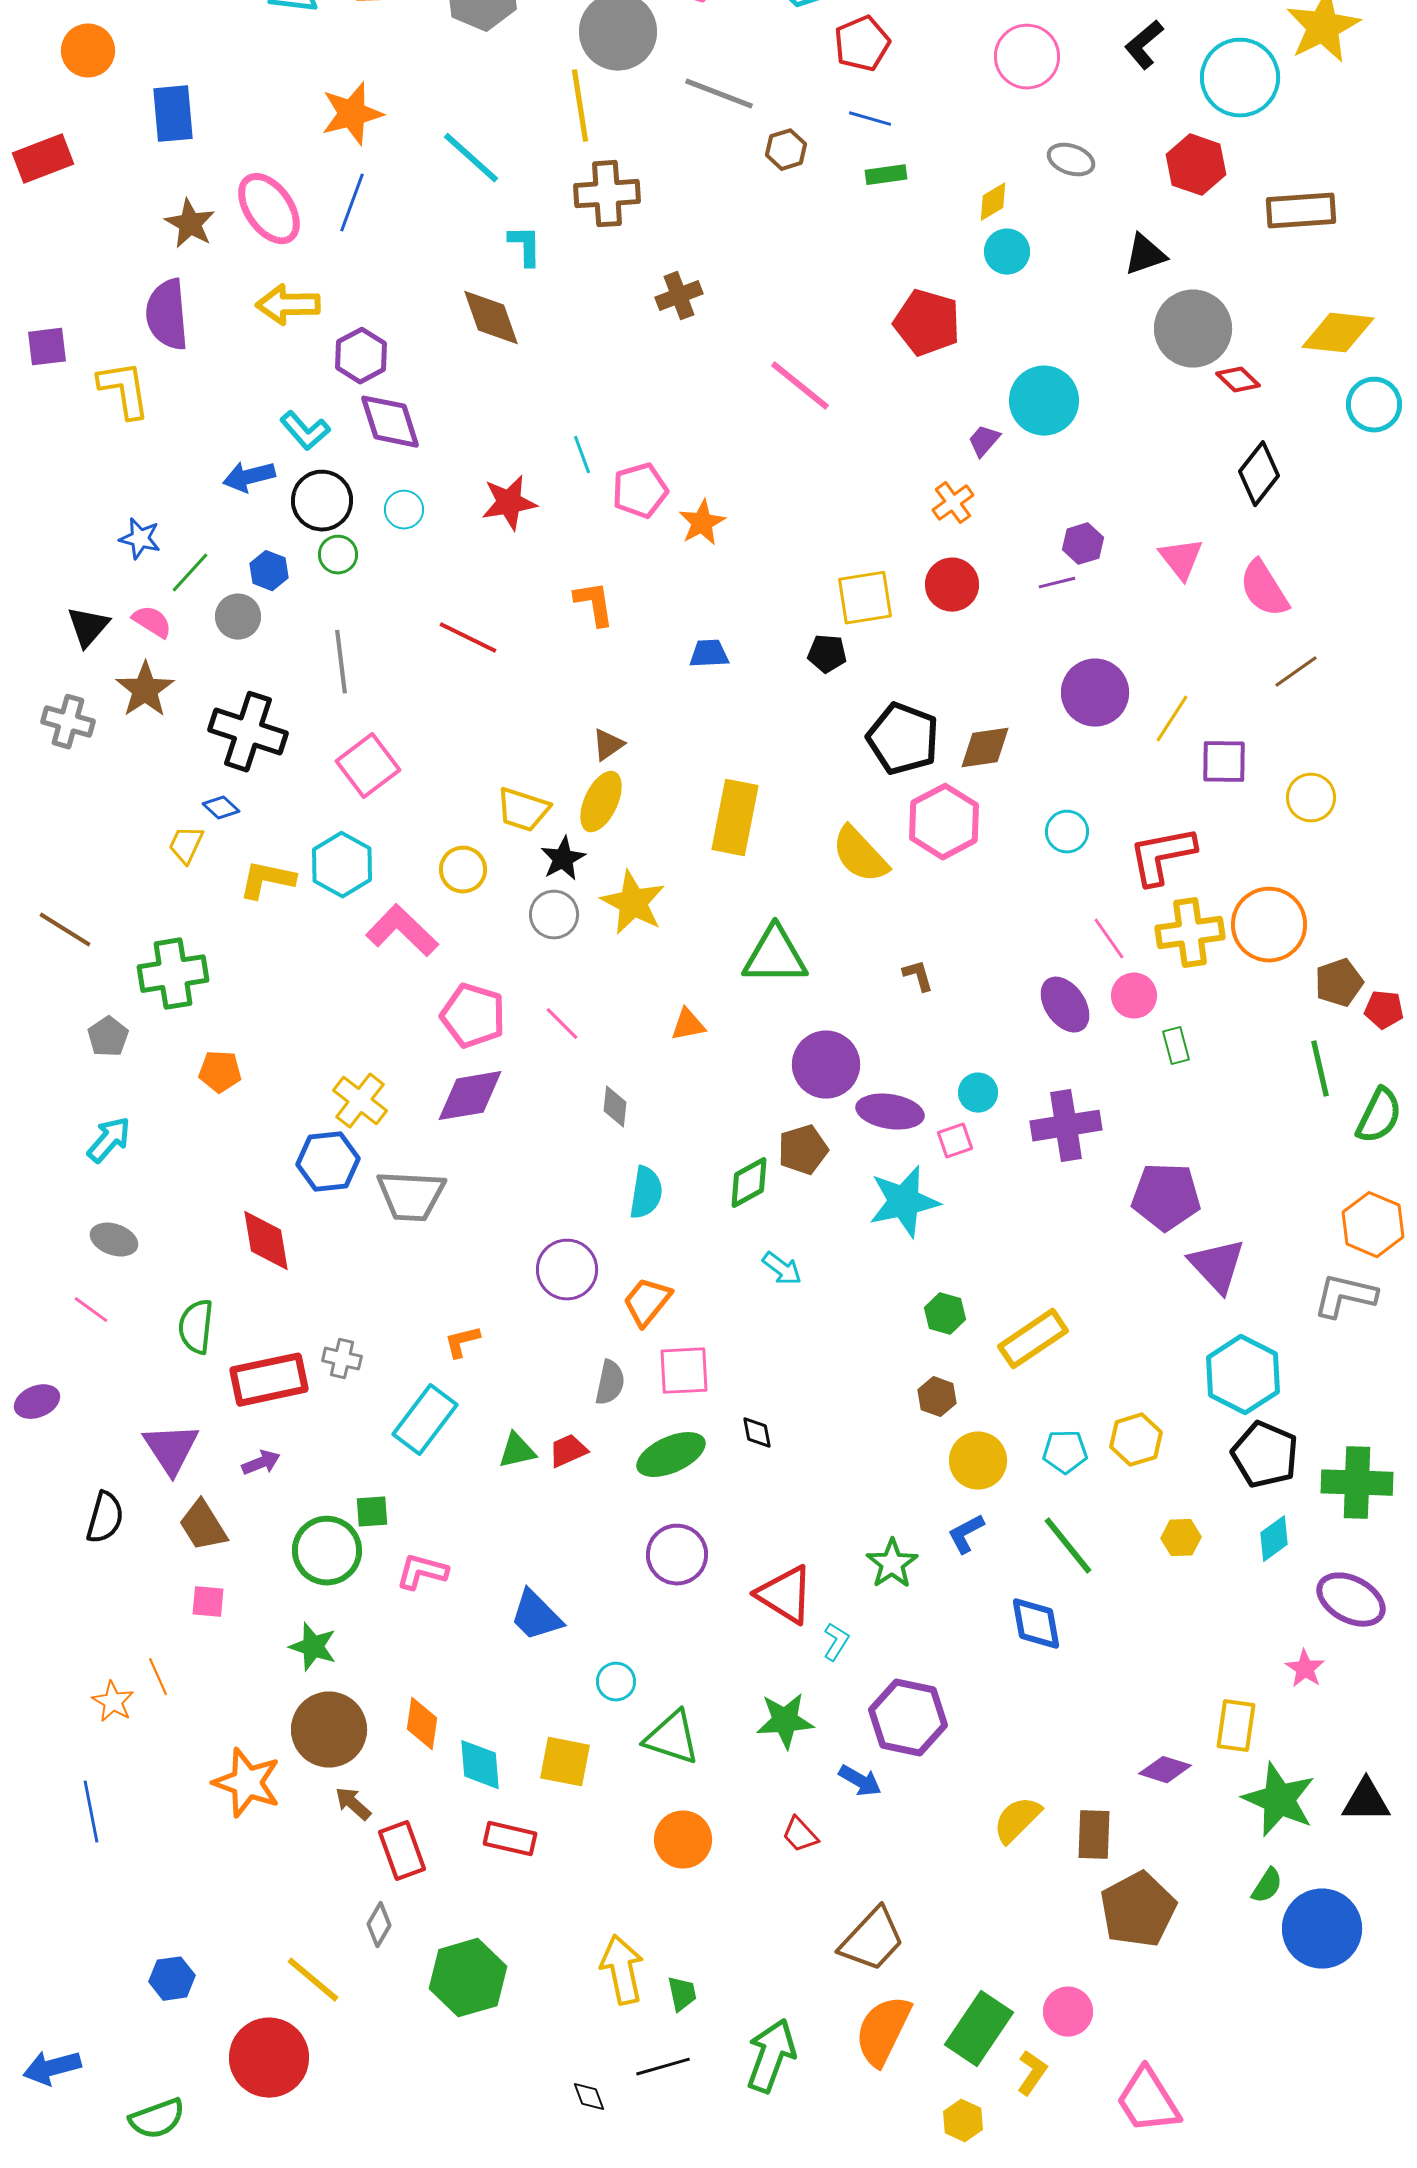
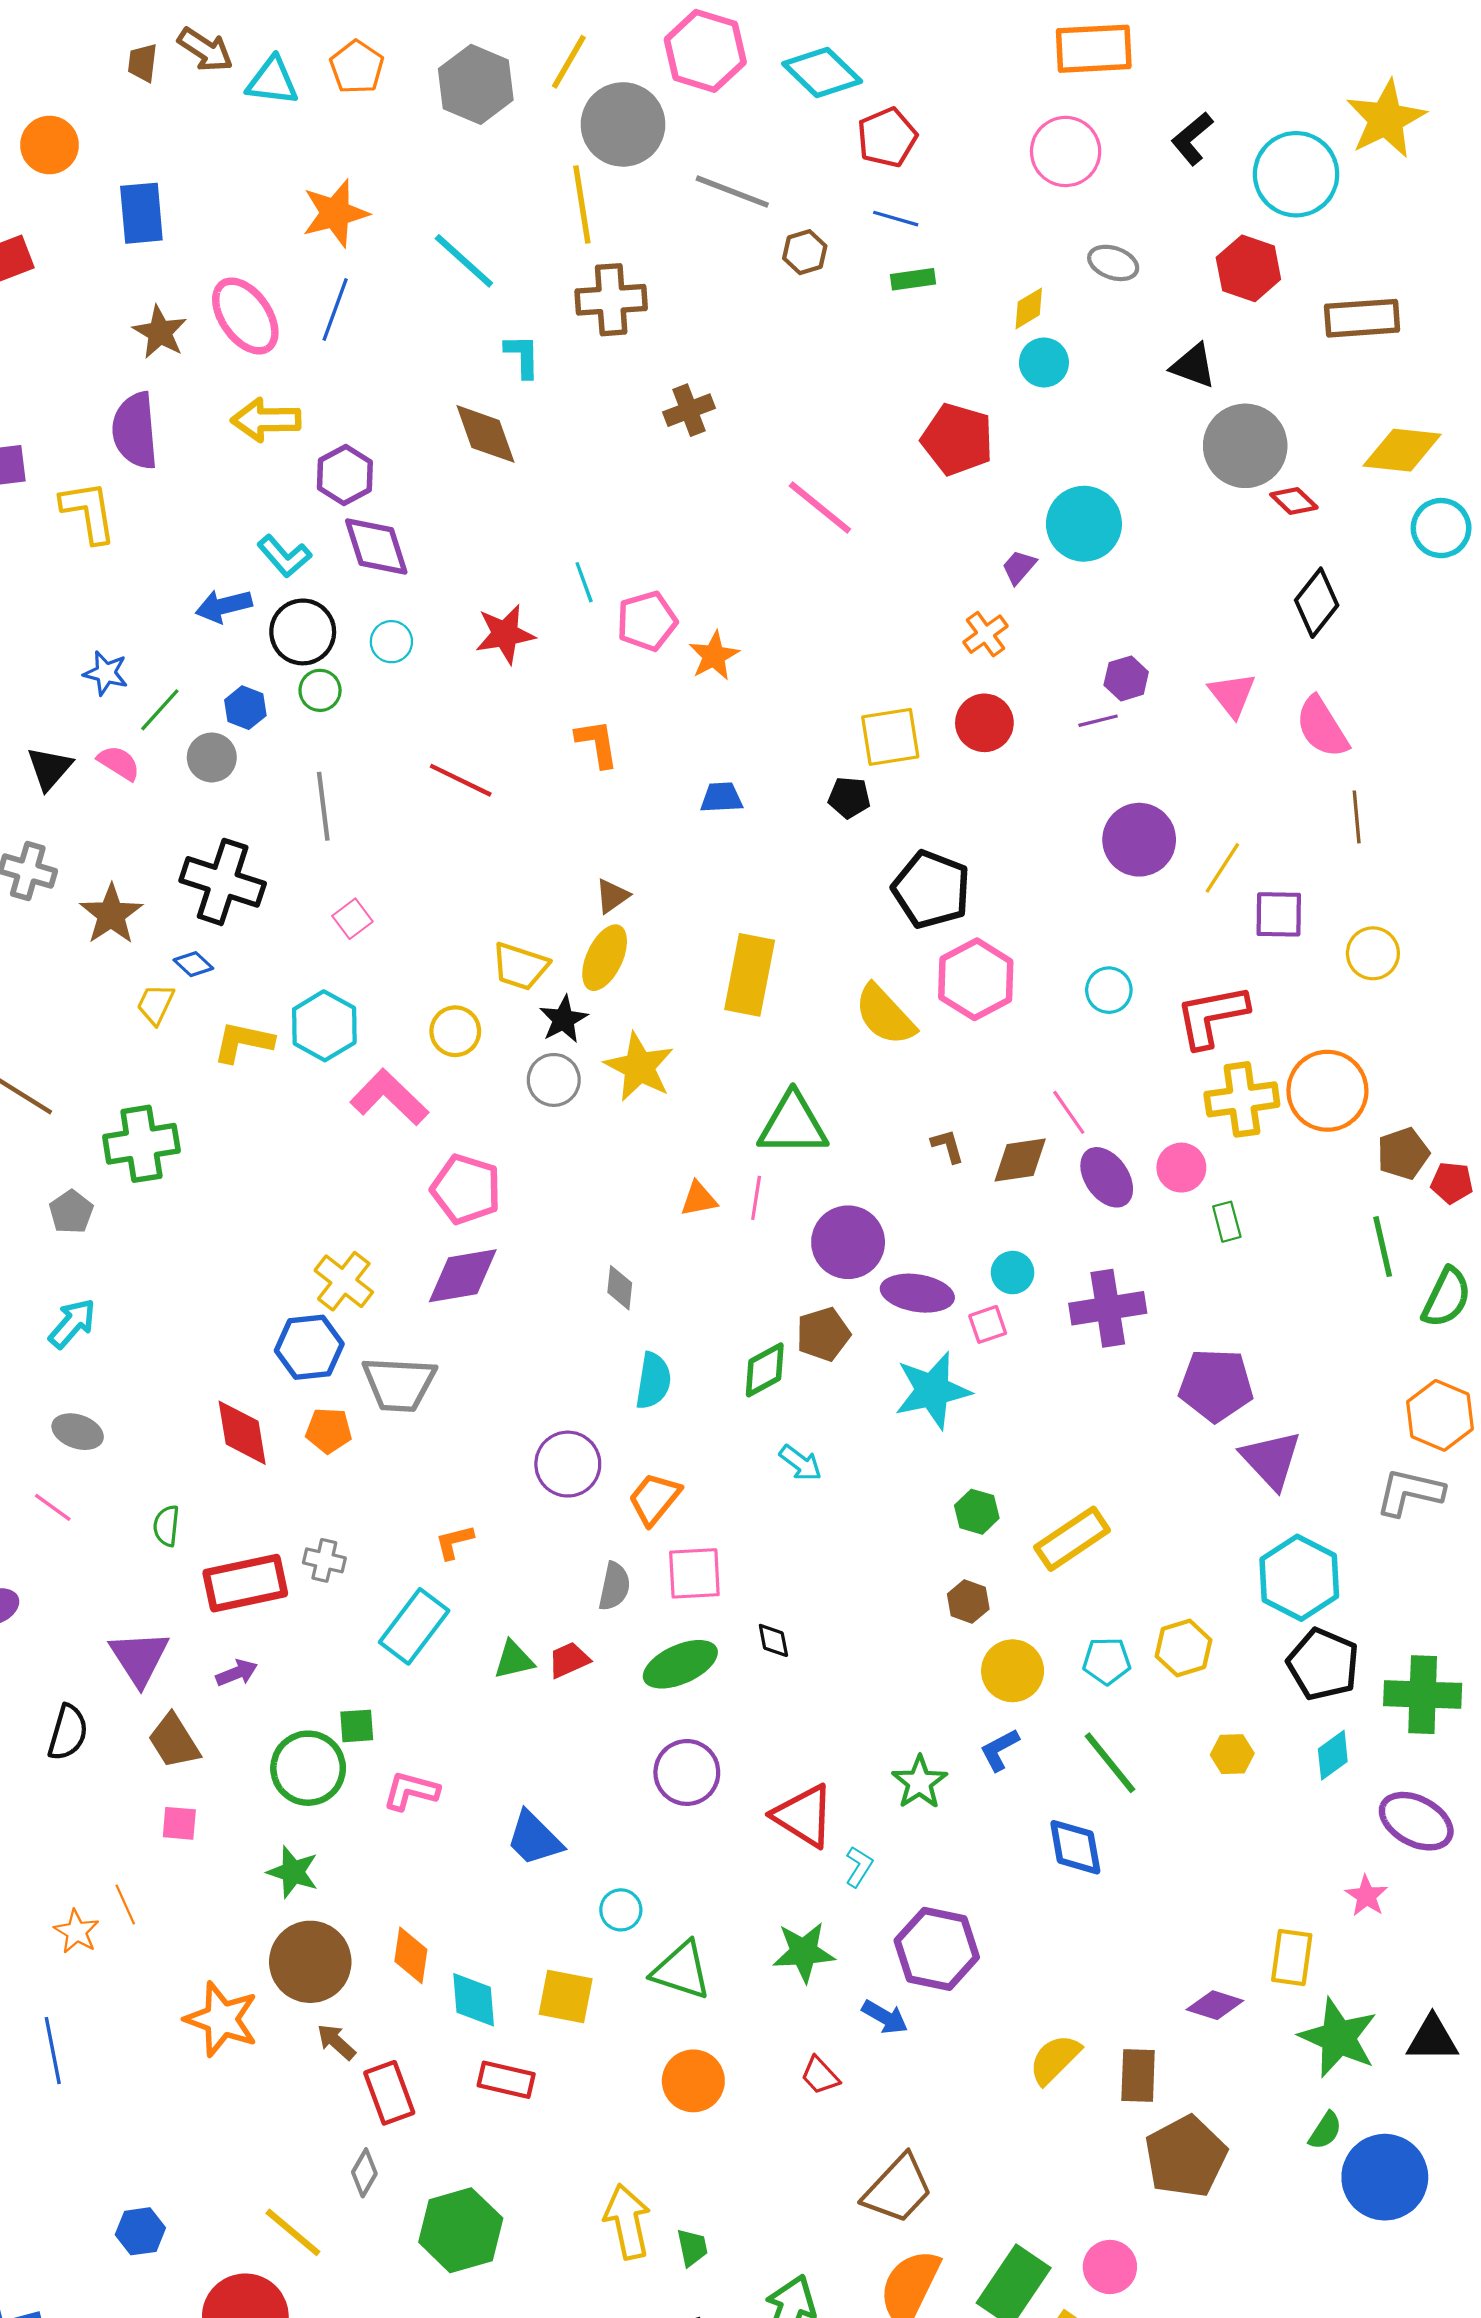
black triangle: (1145, 255) -> (1193, 366), turned 39
brown line: (1296, 672) -> (1357, 817), turned -60
brown star: (145, 690) -> (111, 914), moved
brown diamond: (985, 748) -> (1020, 1160), moved
pink square: (368, 766) -> (352, 919), size x0.6
pink line: (1109, 939) -> (1069, 1112), moved
pink line: (562, 1024) -> (756, 1198), moved, turned 54
orange pentagon: (220, 1072) -> (329, 1431), moved
green semicircle: (196, 1327) -> (166, 1526), size x0.7

